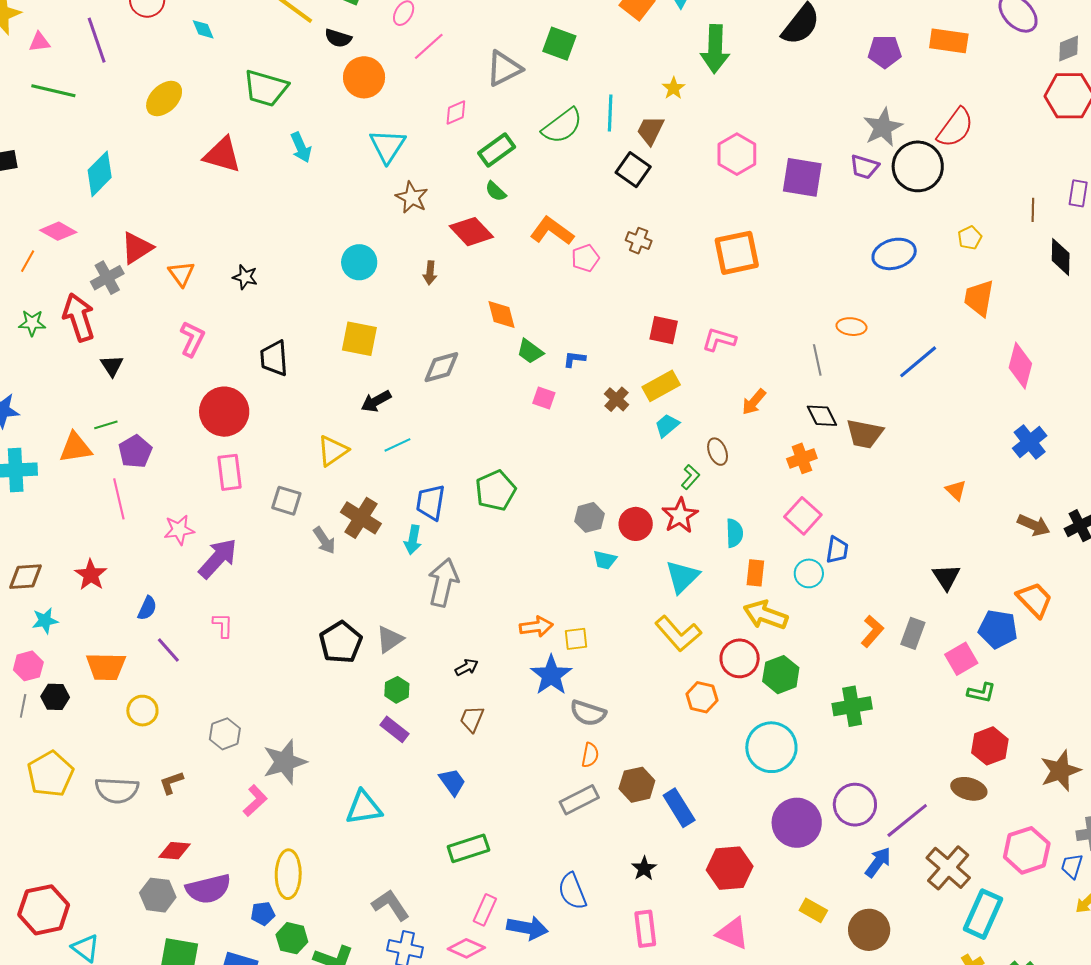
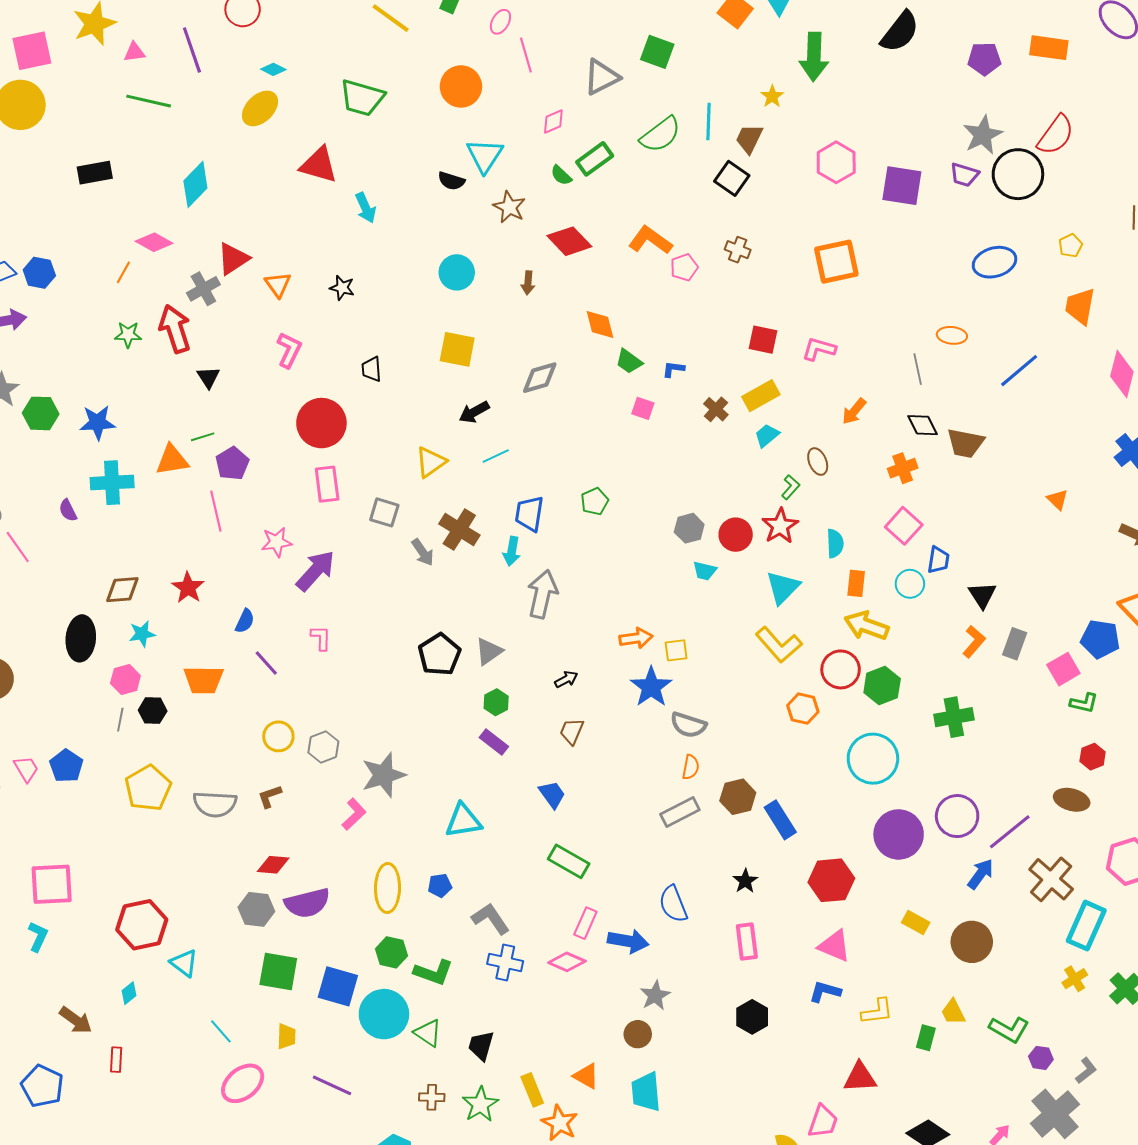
cyan diamond: (203, 29) -> (273, 69), moved, turned -40
black semicircle: (338, 38) -> (451, 181), moved
pink line: (429, 46) -> (526, 55), turned -64
cyan arrow: (301, 147) -> (366, 208), moved
green semicircle: (496, 191) -> (561, 175), moved
black trapezoid: (274, 358) -> (371, 369), size x0.7
green pentagon: (496, 491) -> (595, 501), size x0.7
black triangle: (946, 577) -> (982, 595), moved
yellow circle: (142, 711) -> (278, 736), moved
red hexagon: (990, 746) -> (1093, 757), size x0.7
green rectangle: (468, 848) -> (569, 861), turned 48
blue pentagon: (263, 914) -> (440, 886), moved

